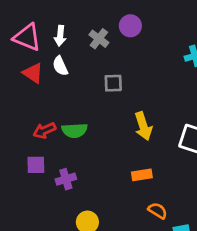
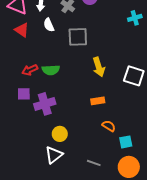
white semicircle: (60, 66) -> (49, 25), moved
gray square: (113, 83) -> (78, 37), size x1.5
purple cross: (66, 179) -> (45, 104), size x1.5

